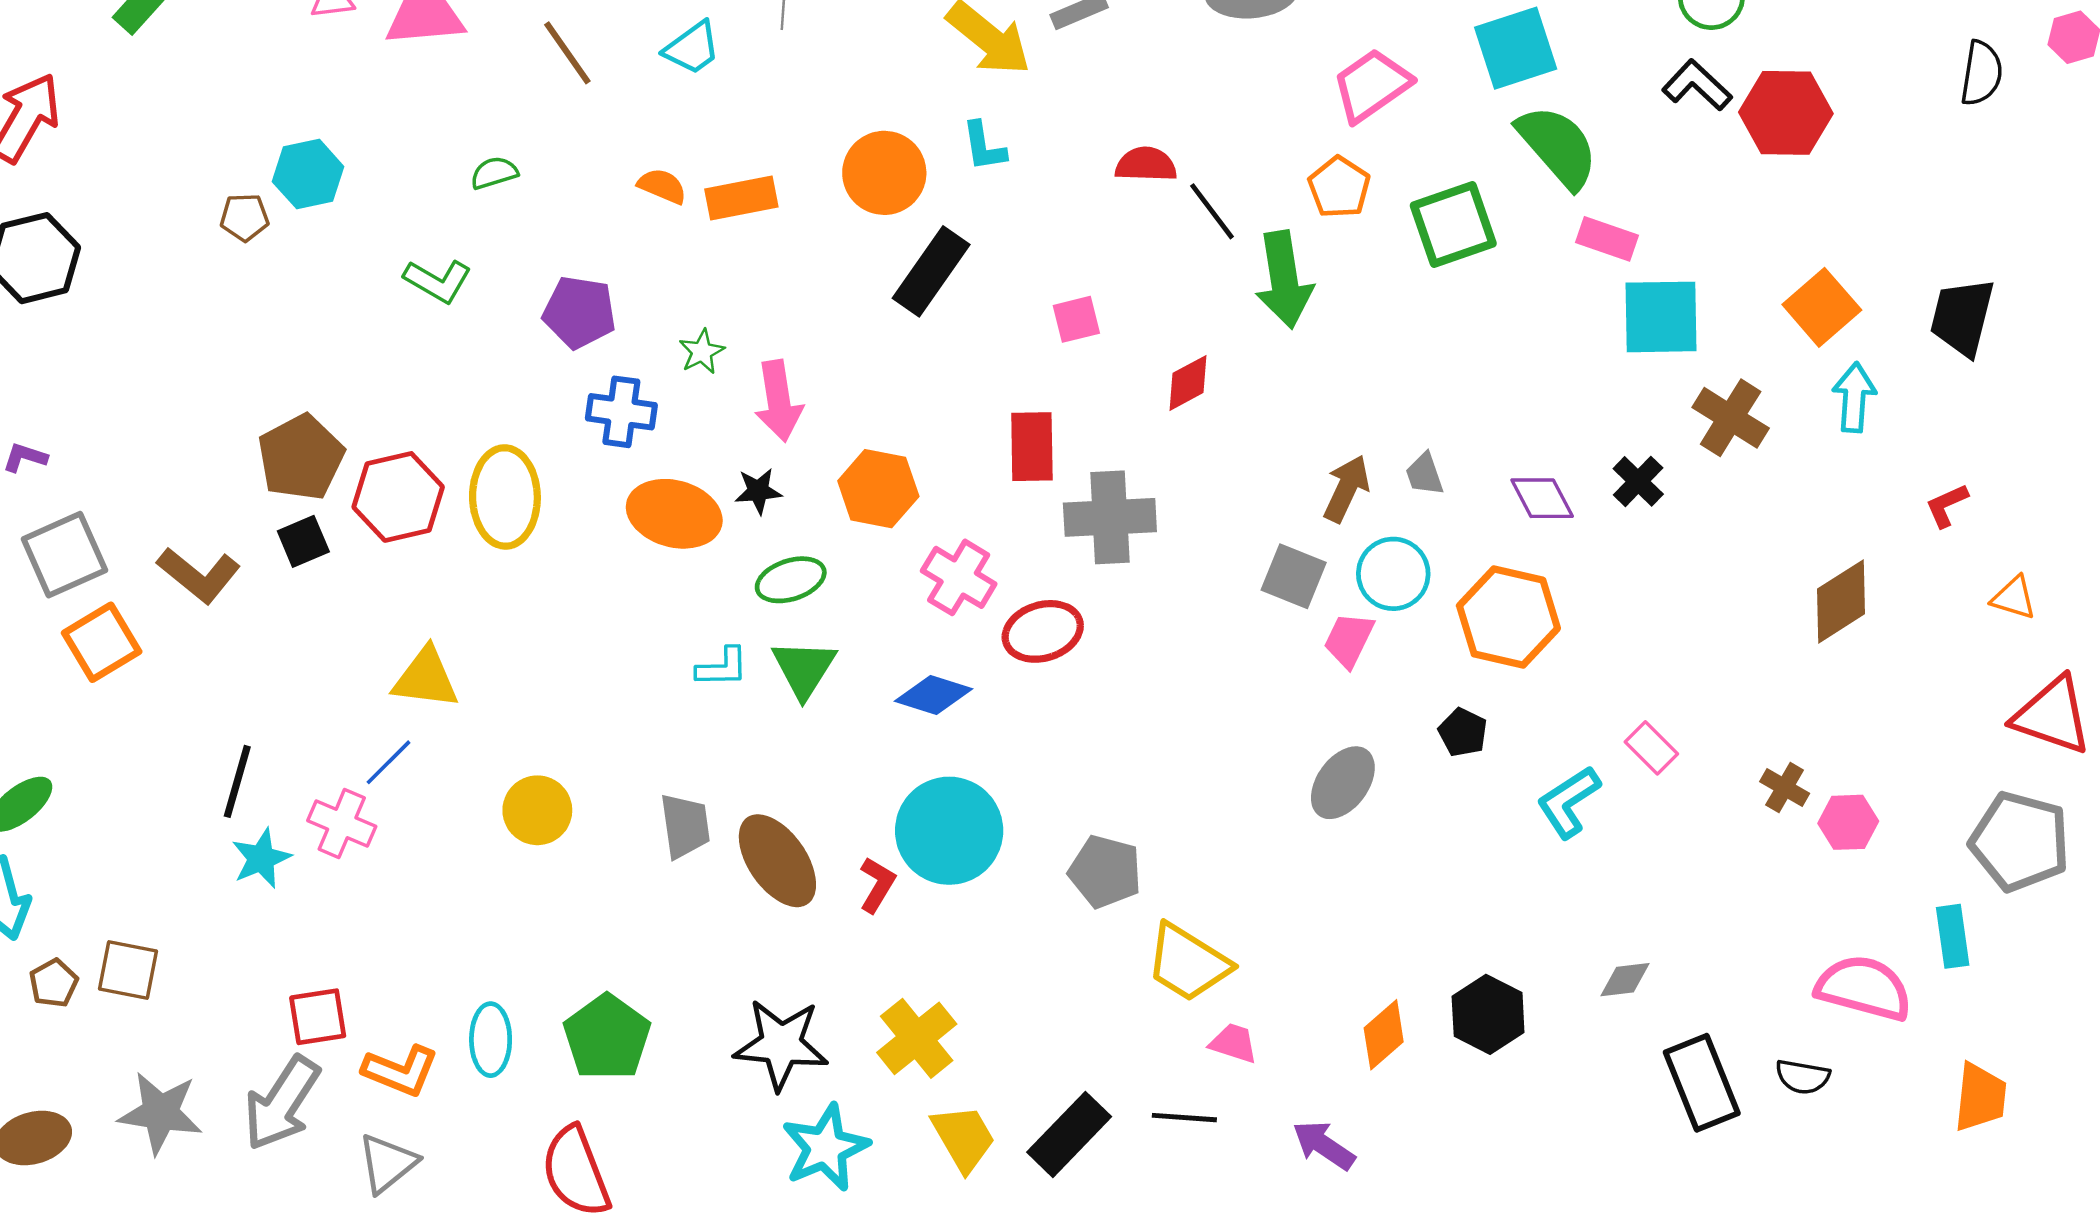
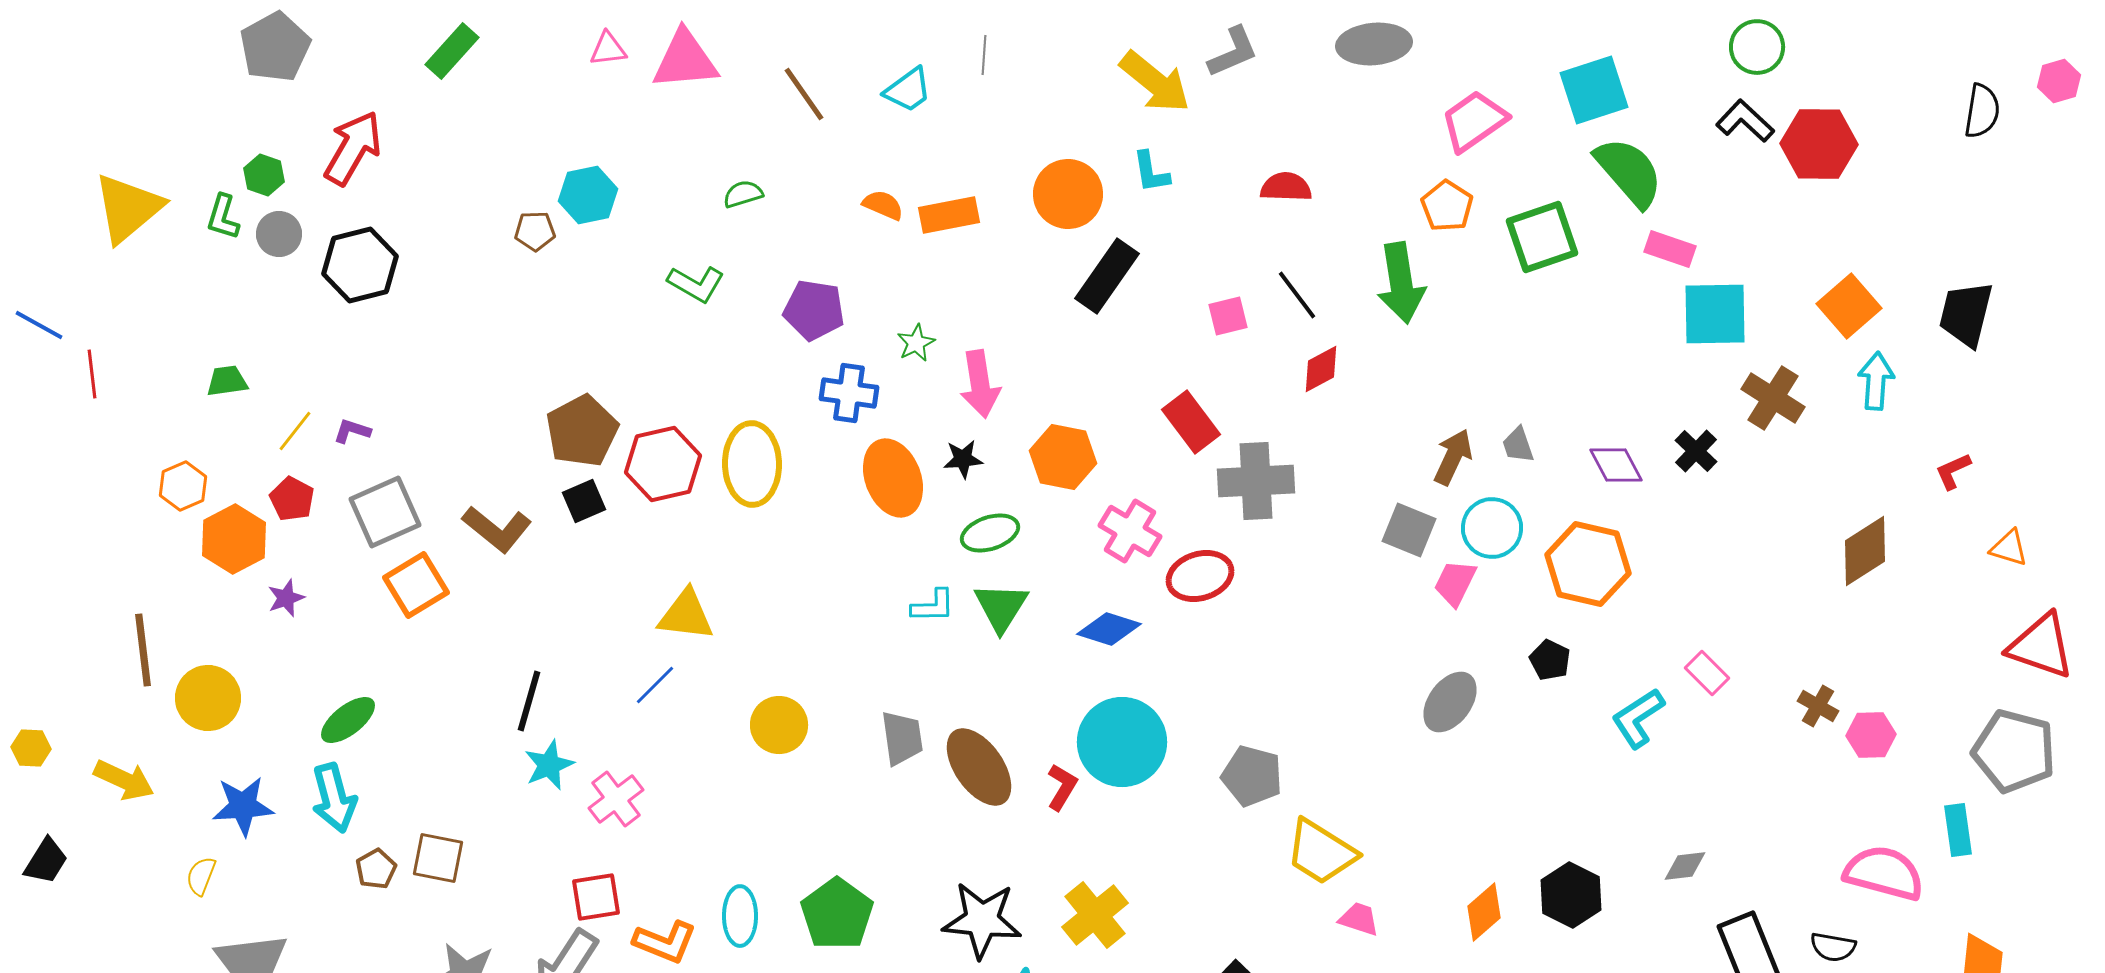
black line: (1212, 211) -> (1297, 295), moved
red rectangle: (1032, 447) -> (1191, 422), turned -36
orange ellipse: (674, 514) -> (893, 478), turned 54
pink cross: (342, 823) -> (616, 799), moved, turned 30

